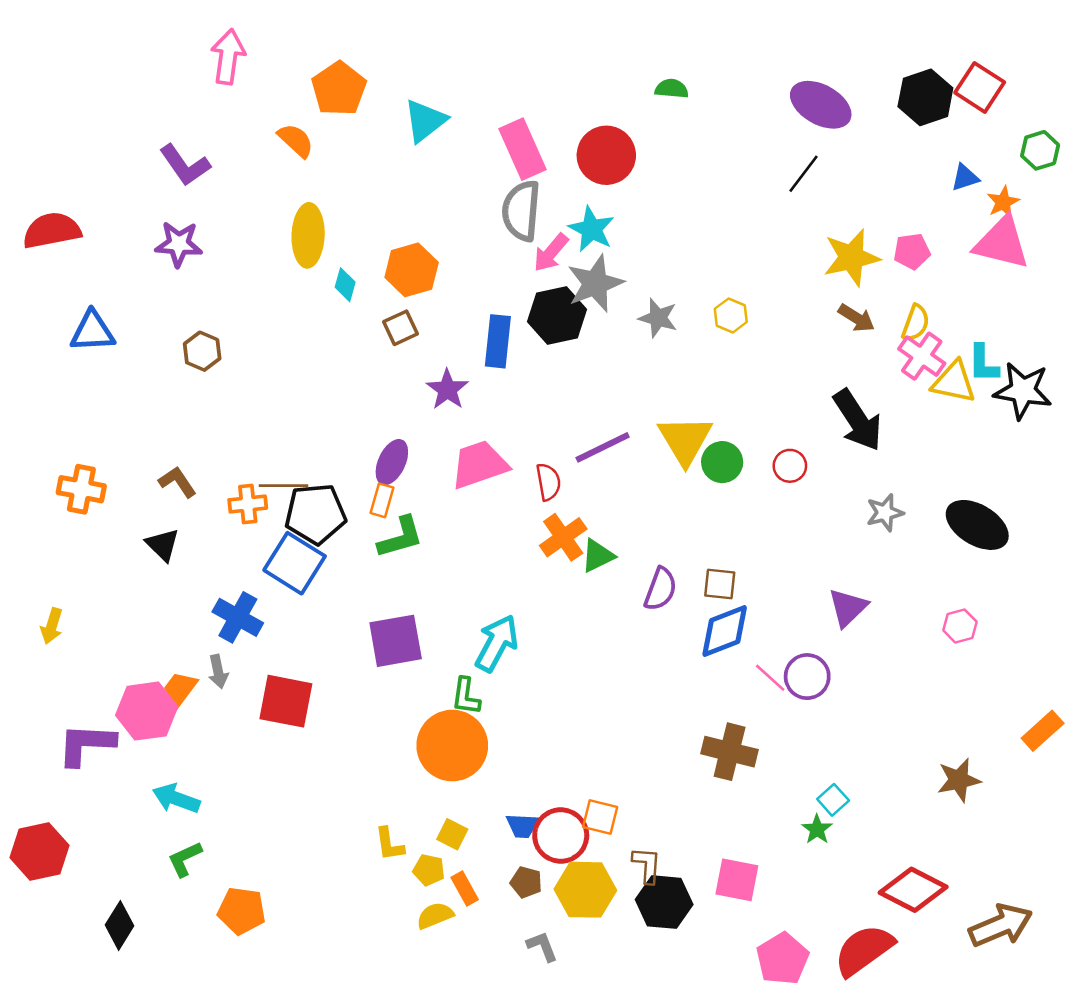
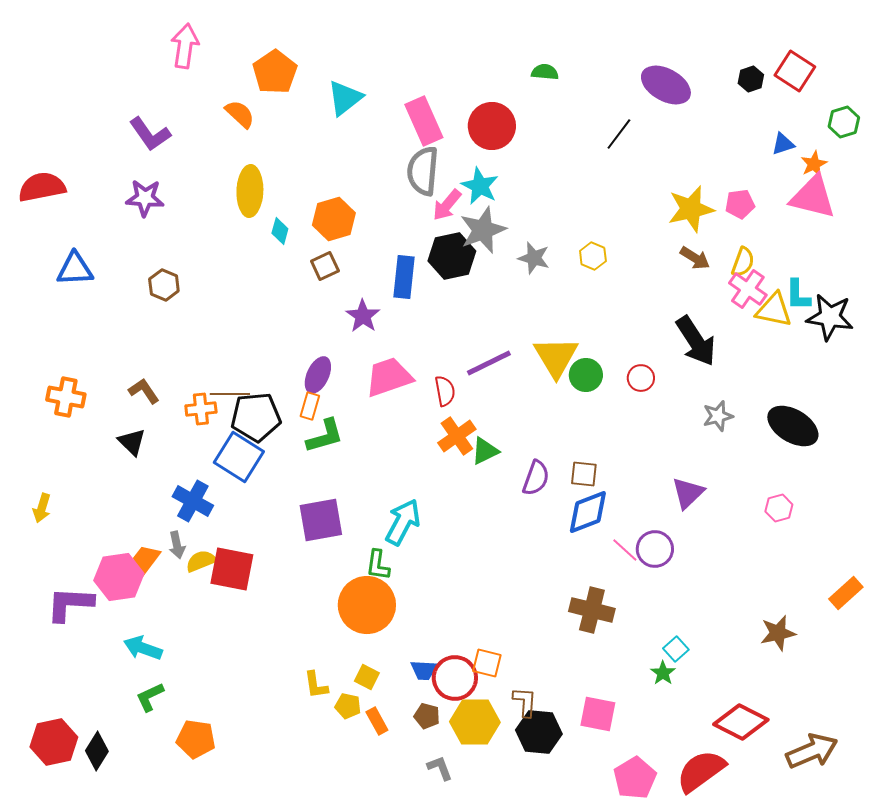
black hexagon: (925, 97) -> (751, 79), size x0.6
black line: (803, 174) -> (619, 134), moved
red hexagon: (39, 852) -> (54, 742), moved
yellow semicircle: (435, 916) -> (201, 561), moved

